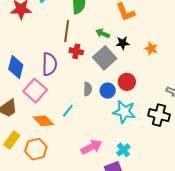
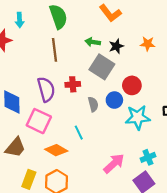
red cross: (76, 51) -> (73, 84), moved
cyan line: (68, 111) -> (79, 133), turned -48
cyan cross: (123, 150) -> (148, 157), turned 32

